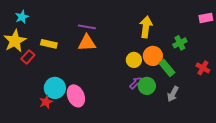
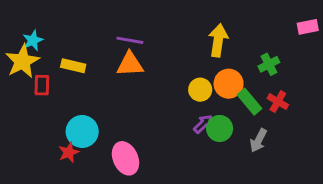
cyan star: (22, 17) -> (33, 40), moved
red rectangle: (28, 57) -> (42, 85), turned -40
red cross: (203, 68) -> (278, 102), moved
pink ellipse: (76, 96) -> (125, 158), moved

